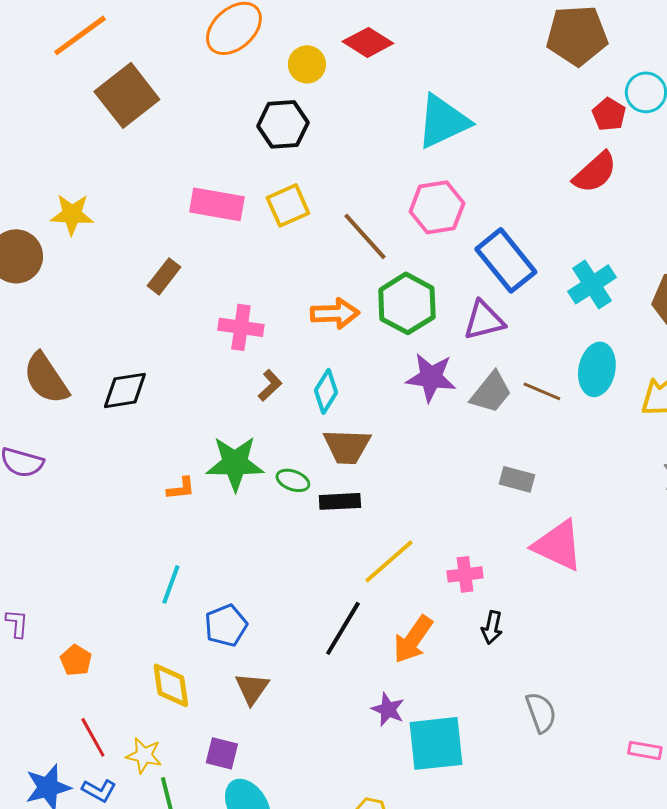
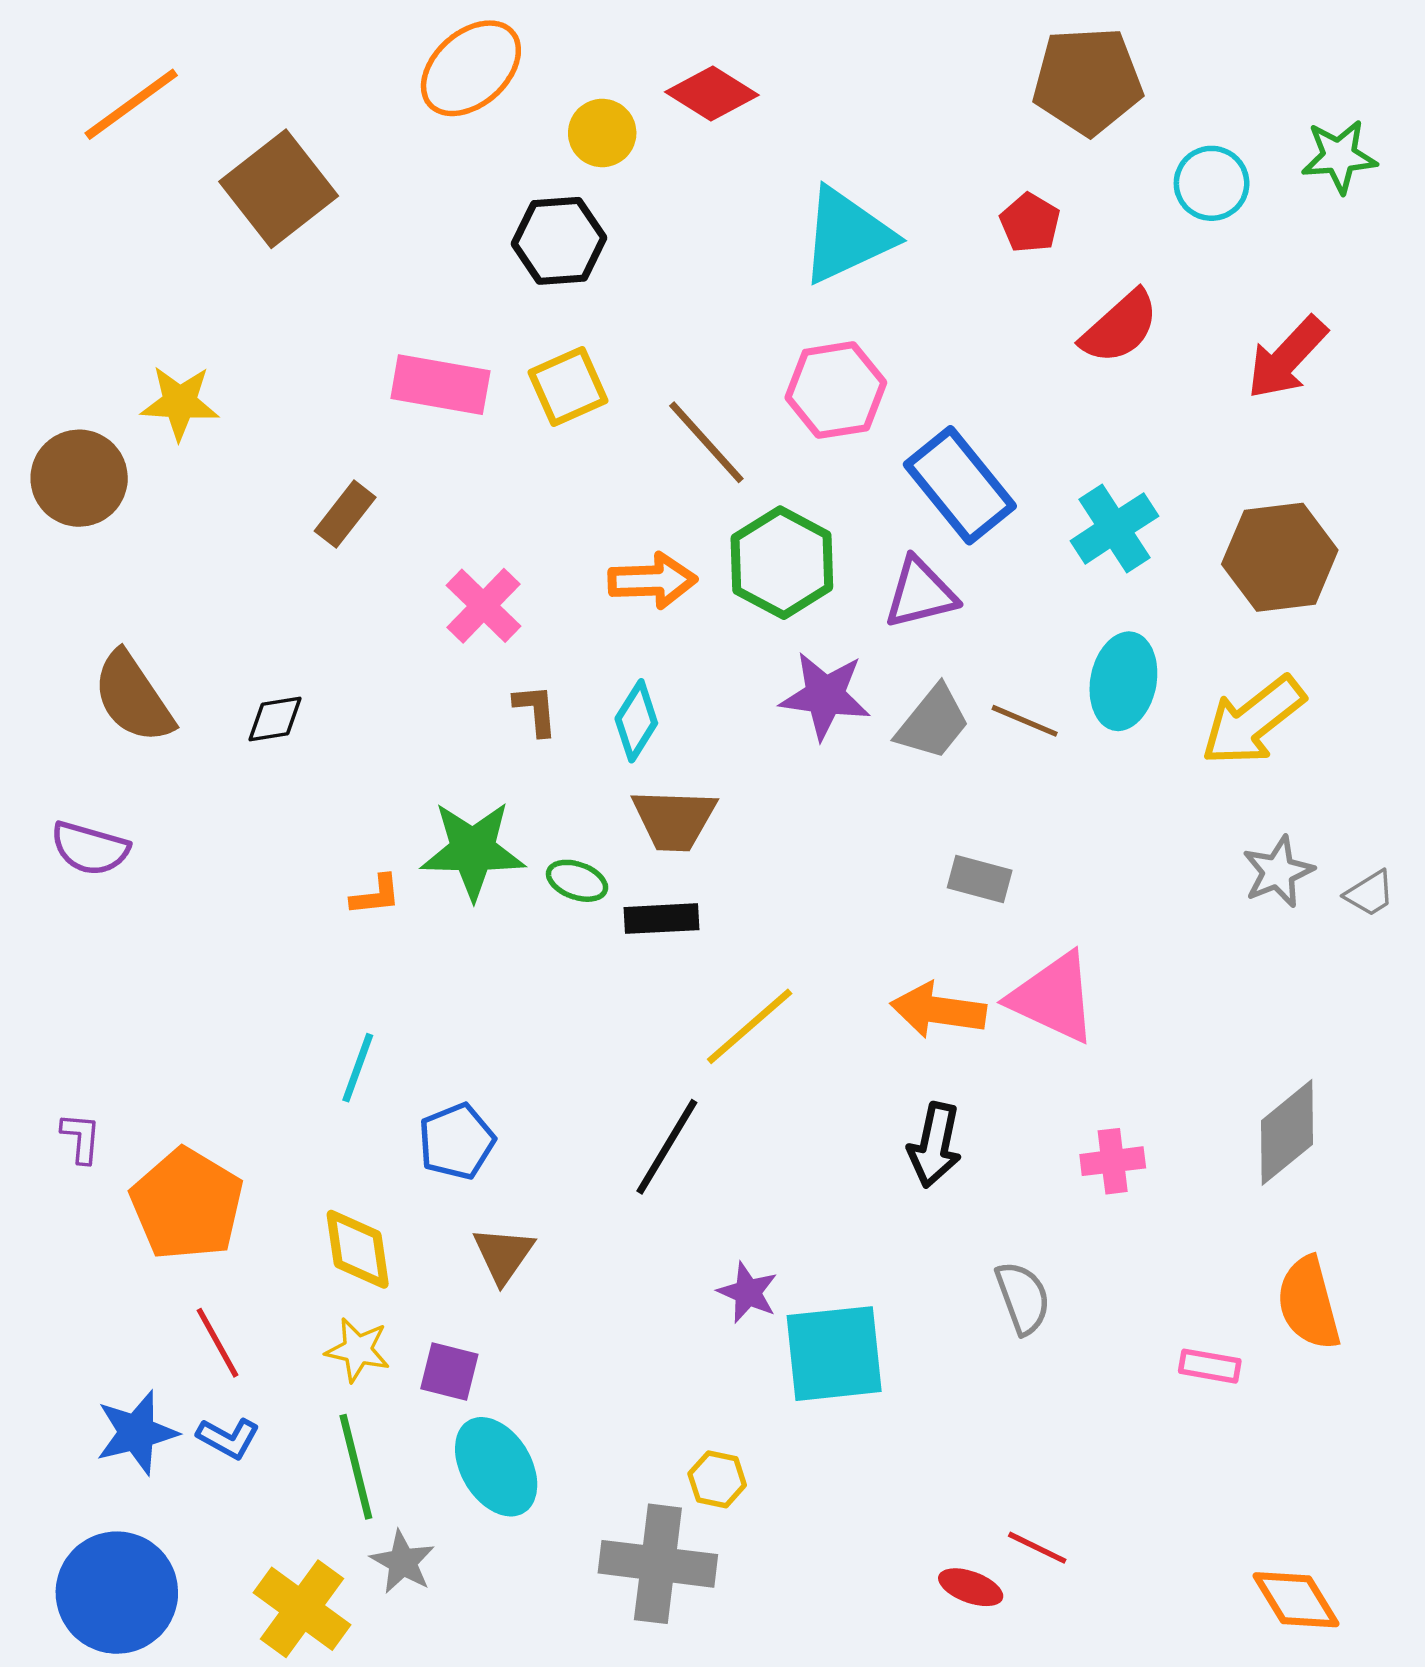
orange line: (80, 35) -> (131, 104), moved
red pentagon: (609, 114) -> (1030, 223), moved
pink cross: (241, 327) -> (484, 606), turned 36
brown L-shape: (270, 385) -> (536, 710), turned -52
black diamond: (125, 390) -> (275, 719), size x0.7
pink cross: (465, 574) -> (1113, 1161), moved
black arrow: (492, 627) -> (935, 1145), size x1.4
orange arrow: (413, 639) -> (938, 1010), moved, turned 63
orange pentagon: (76, 660) -> (187, 1204), size x2.0
yellow star: (144, 755) -> (358, 1350), moved

